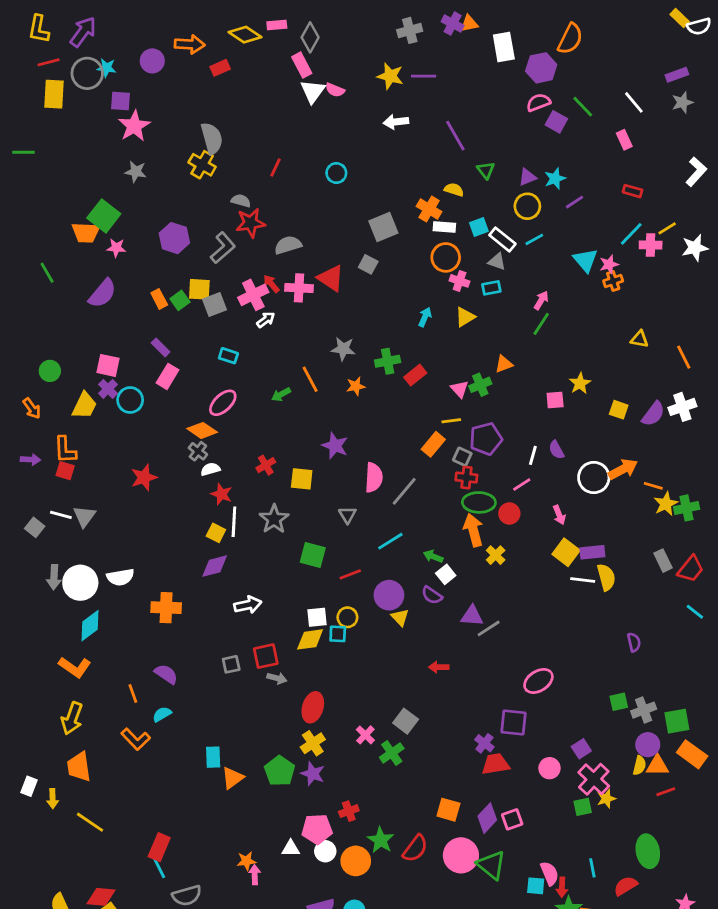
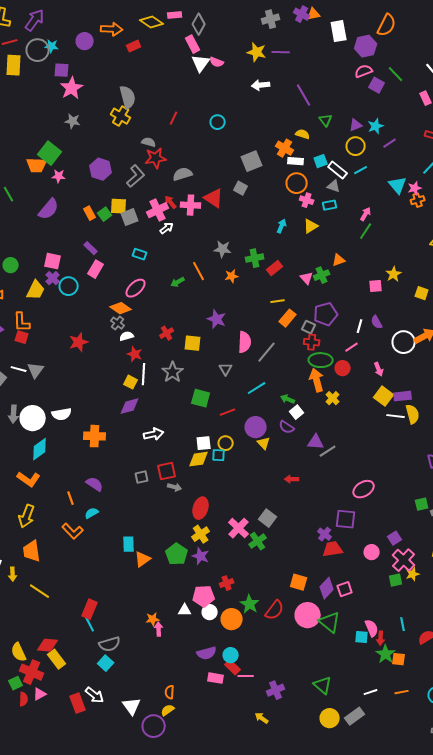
yellow line: (451, 421) -> (278, 301), moved
pink cross: (365, 735) -> (239, 528), size x1.5

